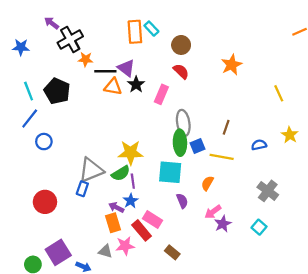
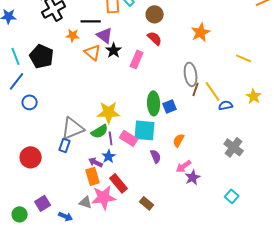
orange star: (86, 59) -> (73, 35), moved
black line: (105, 71) -> (91, 21), moved
orange triangle: (113, 87) -> (93, 52), turned 30
yellow line: (279, 93) -> (244, 58), turned -42
gray ellipse: (183, 123) -> (191, 74), moved
yellow line: (222, 157) -> (213, 91), moved, turned 45
pink rectangle: (153, 219) -> (129, 138), moved
cyan square: (259, 227) -> (232, 196), moved
pink star: (125, 246) -> (104, 197), size x1.4
purple square: (58, 252) -> (43, 203), size x0.7

